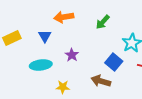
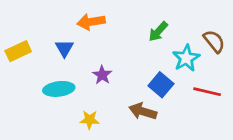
green arrow: (103, 22) -> (158, 32), moved

